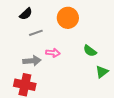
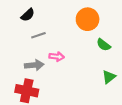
orange circle: (68, 18) -> (88, 19), moved
green semicircle: (90, 51) -> (104, 45), moved

